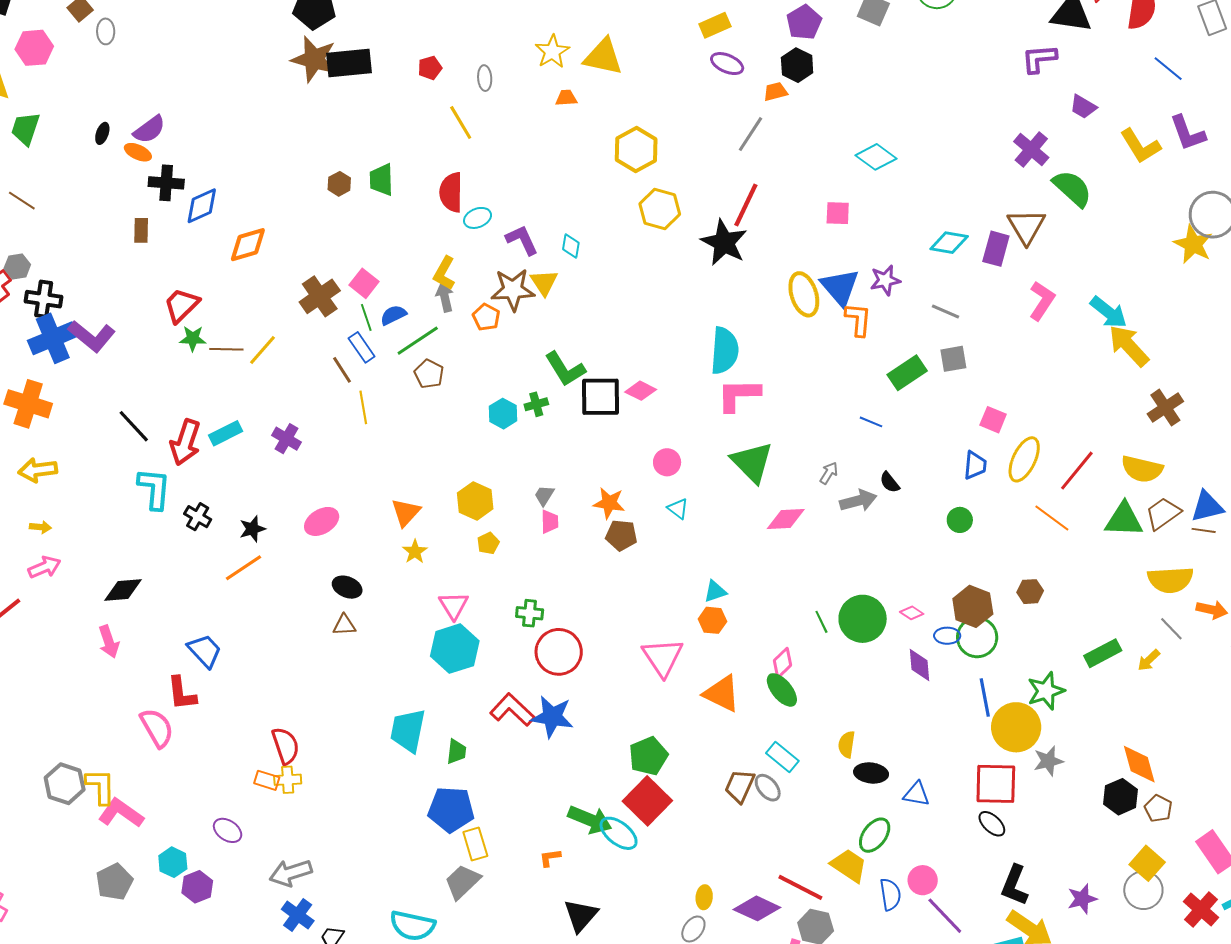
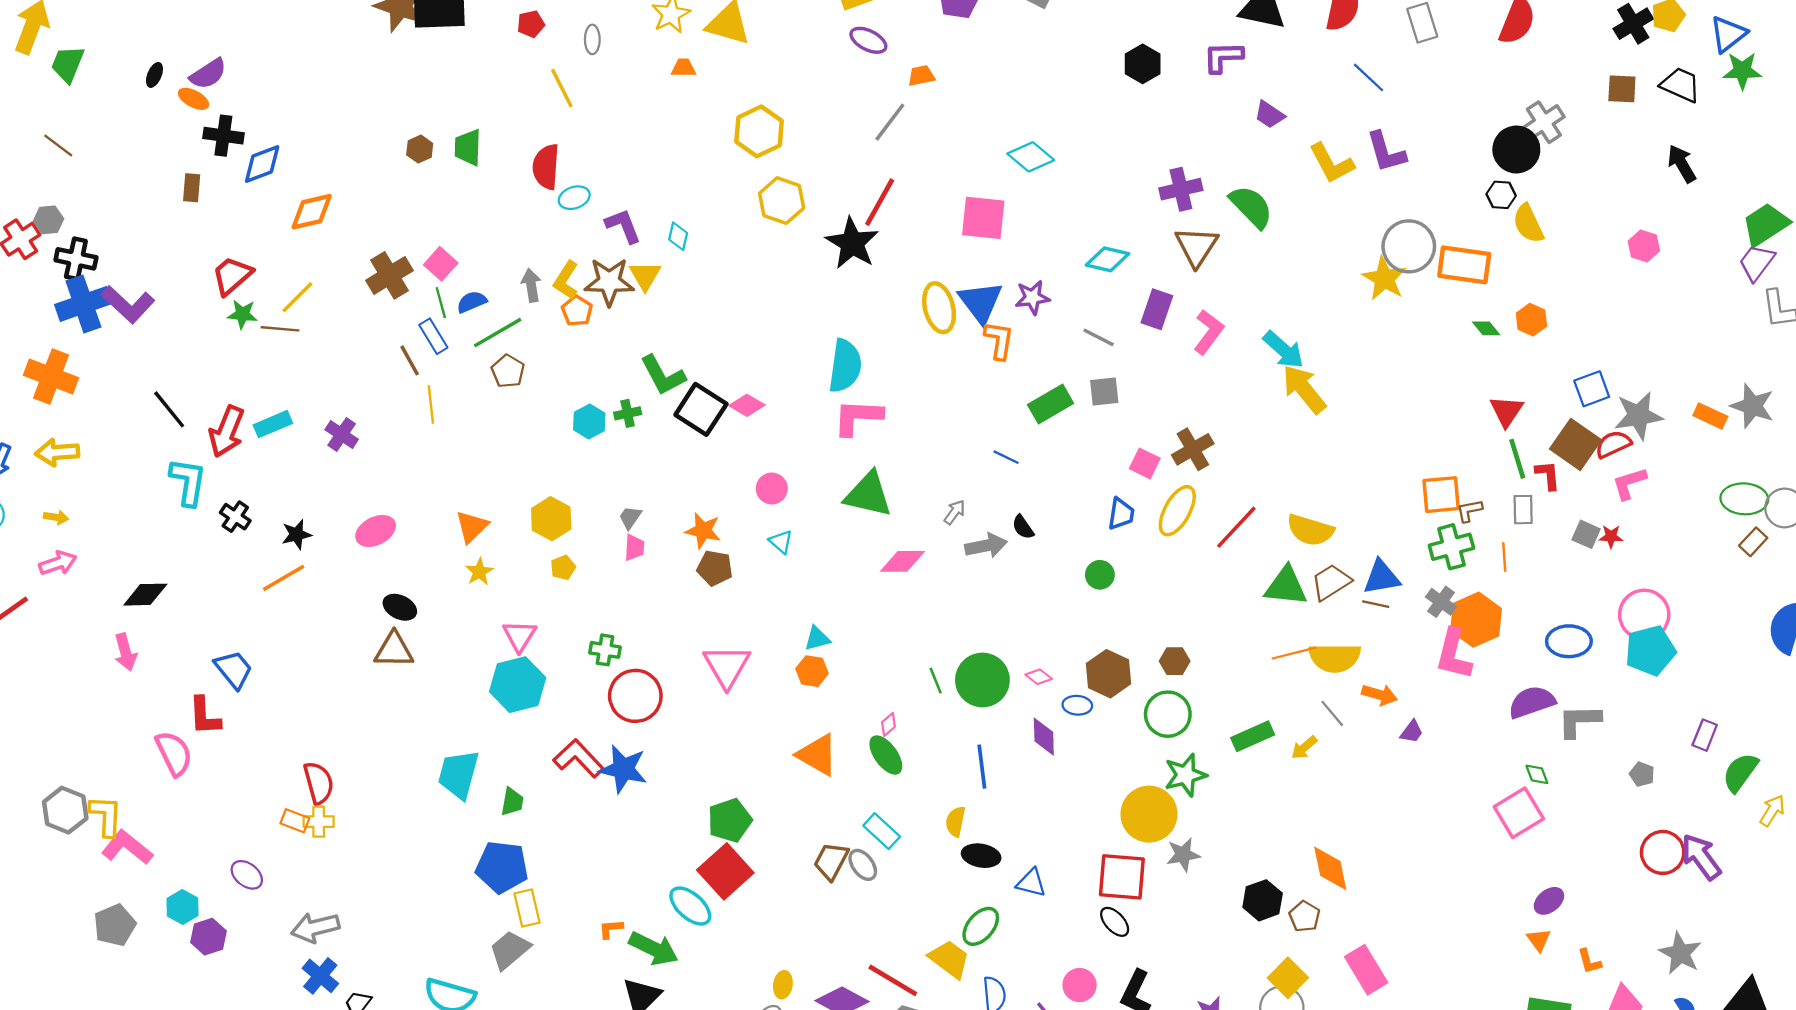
black hexagon: (797, 65) -> (1143, 64), moved
purple cross: (1031, 149) -> (1181, 189), moved, turned 33
pink square: (838, 213) -> (983, 218), size x1.6
purple rectangle: (996, 249) -> (1157, 309), moved
yellow L-shape: (444, 273) -> (566, 280), moved
yellow line: (262, 350) -> (297, 297), moved
black square: (600, 397) -> (701, 409), turned 30
brown cross: (1165, 408) -> (1193, 449), moved
green triangle: (752, 462) -> (868, 494), turned -36
orange line: (1052, 518) -> (1294, 653), moved, turned -54
brown triangle: (344, 625) -> (394, 650), size x1.5
green circle: (977, 637) -> (1168, 714), moved
pink triangle: (663, 657) -> (727, 666), moved
pink diamond: (782, 663) -> (888, 724), size x0.7
blue line: (985, 698) -> (982, 767), moved
orange diamond: (1139, 764) -> (1330, 868), moved
green arrow: (590, 820) -> (654, 949), moved
pink circle: (923, 880) -> (1080, 985), moved

